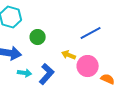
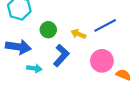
yellow arrow: (69, 55) -> (78, 34), moved
blue L-shape: (47, 74) -> (61, 55), moved

